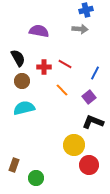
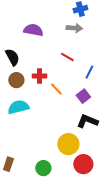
red line: (65, 64) -> (67, 57), moved
red cross: (44, 67) -> (39, 76), moved
green circle: (36, 178) -> (43, 168), moved

